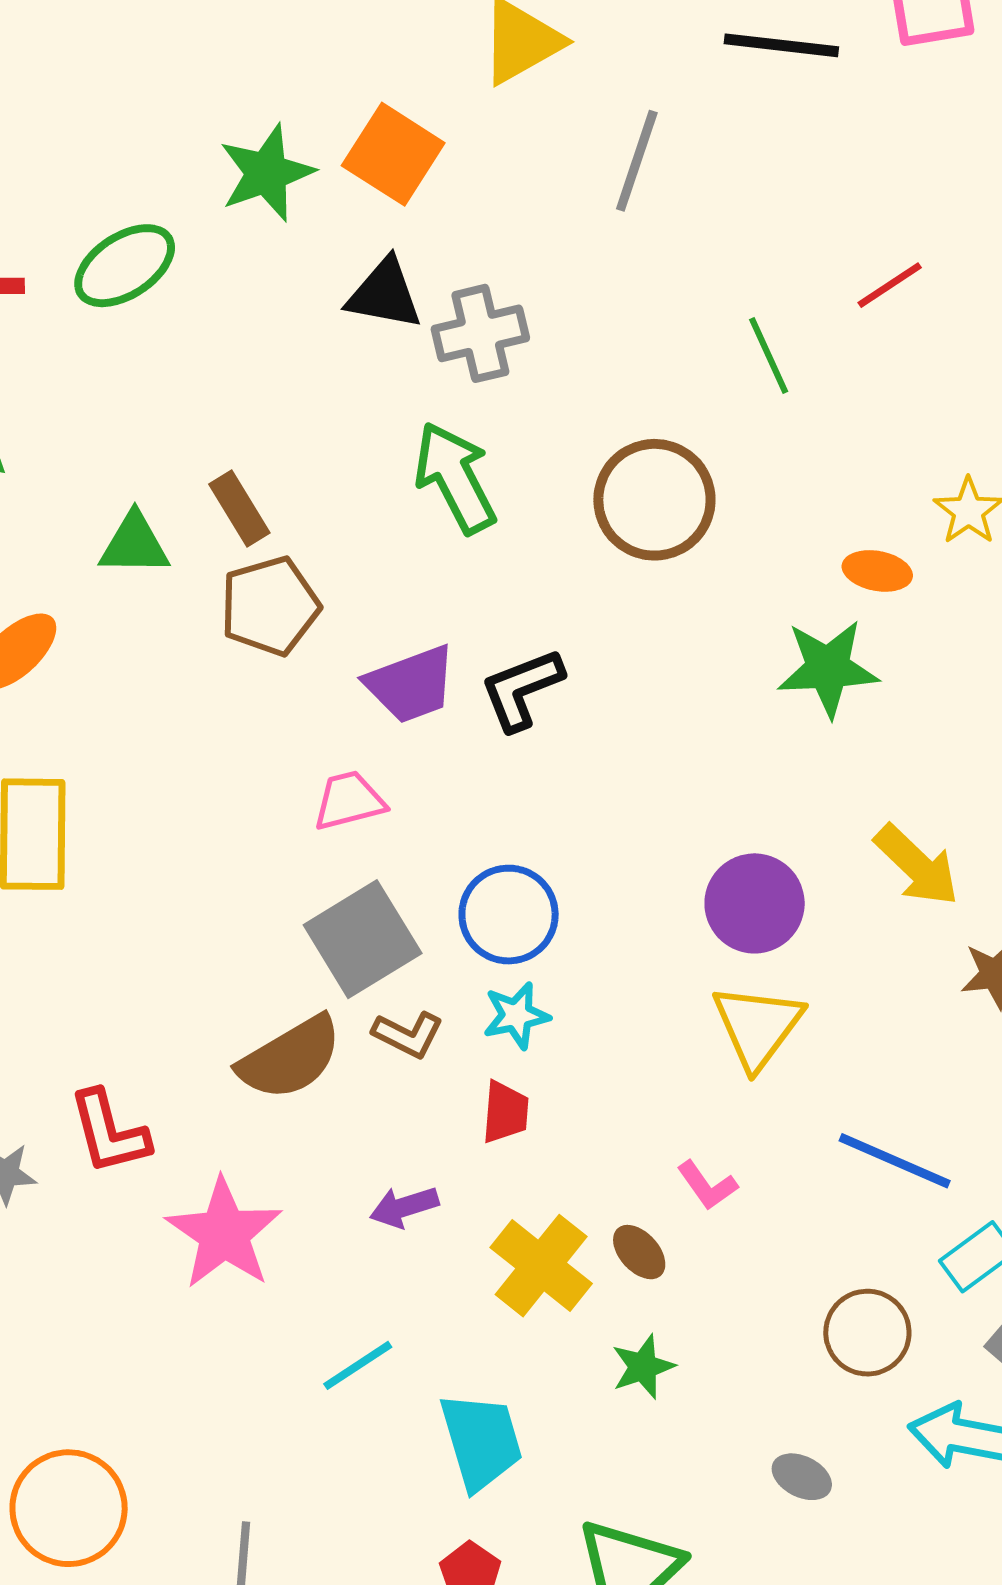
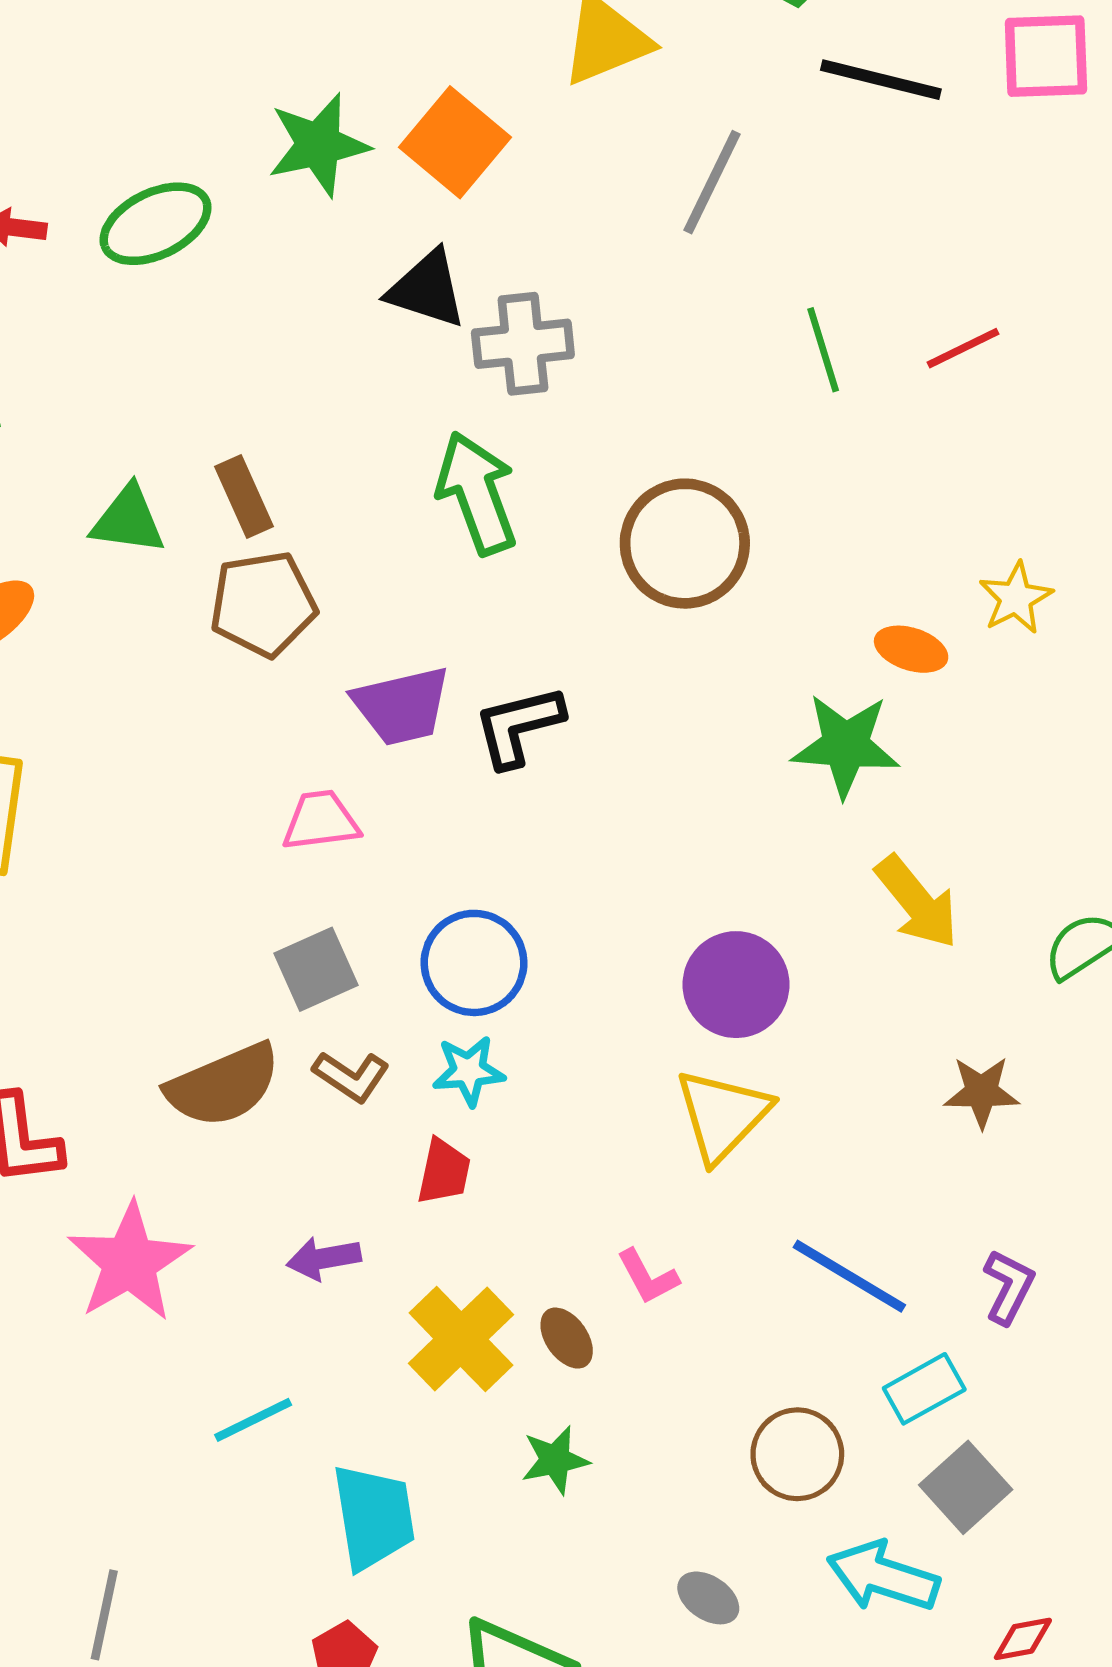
green line: (769, 356) -> (823, 350), moved
yellow arrow: (917, 865) -> (917, 902), moved
gray square: (363, 939) -> (316, 969), size x0.7

